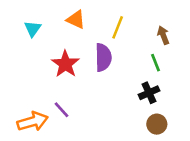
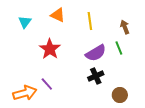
yellow line: (118, 27) -> (90, 21), turned -30
purple semicircle: (103, 57) -> (96, 53), moved, turned 60
black cross: (149, 93) -> (96, 76), moved

